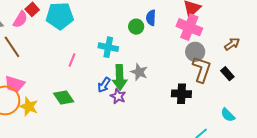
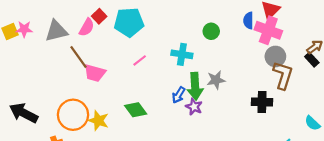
blue semicircle: (151, 18) -> (248, 21), moved
pink line: (72, 60) -> (140, 60), moved, turned 32
gray star: (139, 72) -> (216, 80), turned -30
black rectangle: (227, 74) -> (312, 60), moved
pink trapezoid: (15, 84) -> (95, 73), moved

